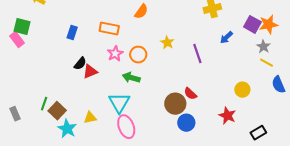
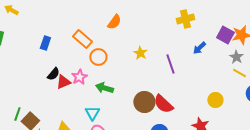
orange rectangle: (109, 28) -> (82, 39), turned 30
pink star: (115, 54) -> (79, 77), moved
orange circle: (138, 55) -> (98, 57), moved
red semicircle: (190, 94) -> (163, 104), size x1.5
cyan triangle: (119, 103) -> (92, 113), size x0.7
brown circle: (175, 104) -> (144, 102), moved

